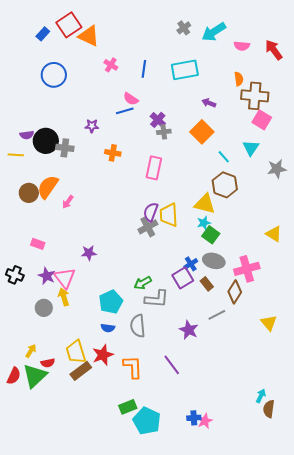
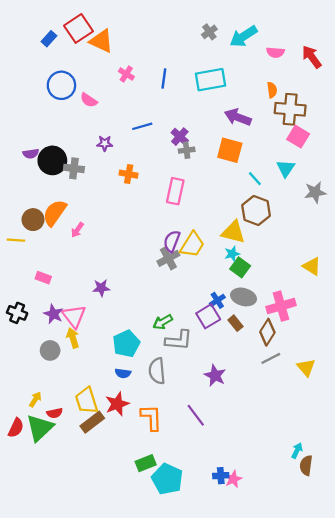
pink semicircle: (131, 99) -> (89, 100), moved
purple arrow: (209, 103) -> (238, 117), size x1.6
orange square: (202, 132) -> (230, 150), turned -30
yellow line: (16, 155) -> (16, 240), moved
yellow trapezoid: (169, 215) -> (192, 245), turned -145
gray line: (217, 315) -> (271, 358), moved

